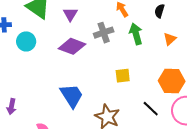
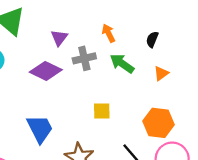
purple triangle: (70, 14) -> (59, 38), moved
green arrow: (136, 34) -> (122, 64), turned -45

